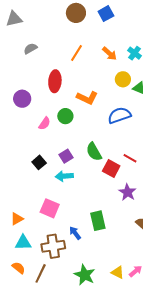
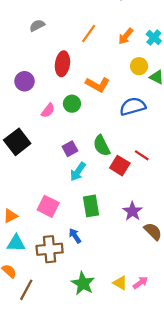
orange arrow: (110, 53) -> (126, 36), turned 84
black square: (39, 162) -> (17, 142), moved, size x1.6
cyan arrow: (64, 176) -> (78, 172), moved, turned -54
purple star: (127, 192) -> (132, 211), moved
green rectangle: (98, 221) -> (91, 206), moved
brown line: (41, 273) -> (26, 290), moved

